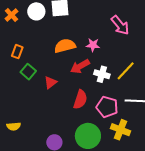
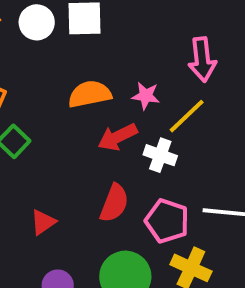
pink arrow: (120, 25) -> (202, 59), turned 30
yellow line: (126, 71) -> (187, 116), moved
red triangle: (50, 82) -> (43, 222), moved

